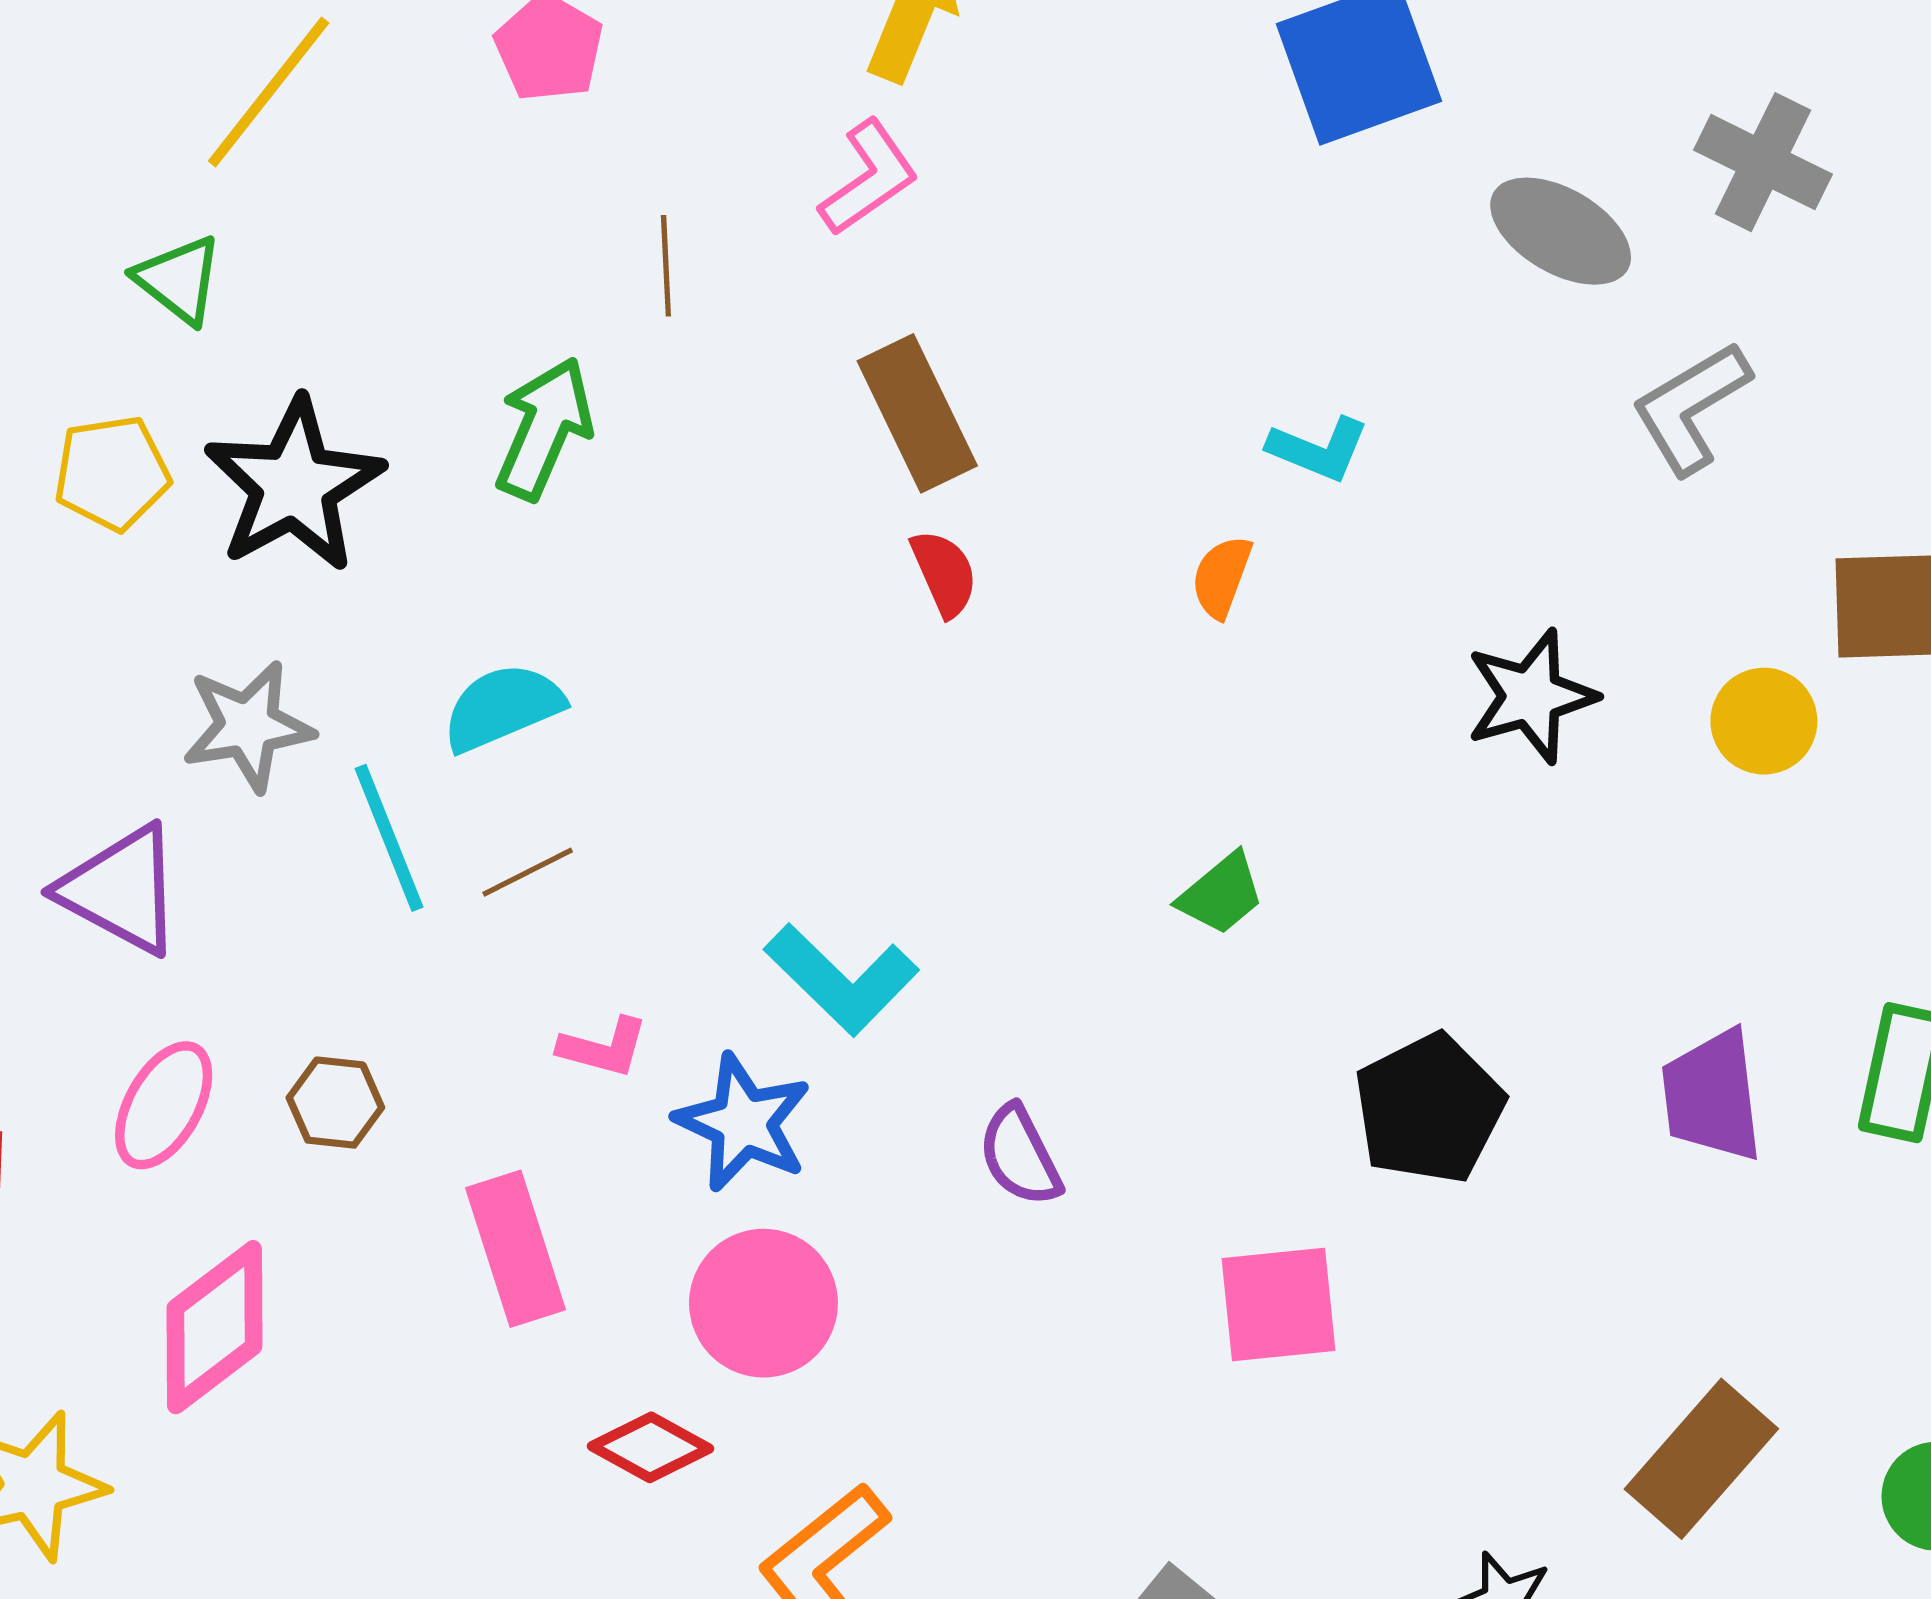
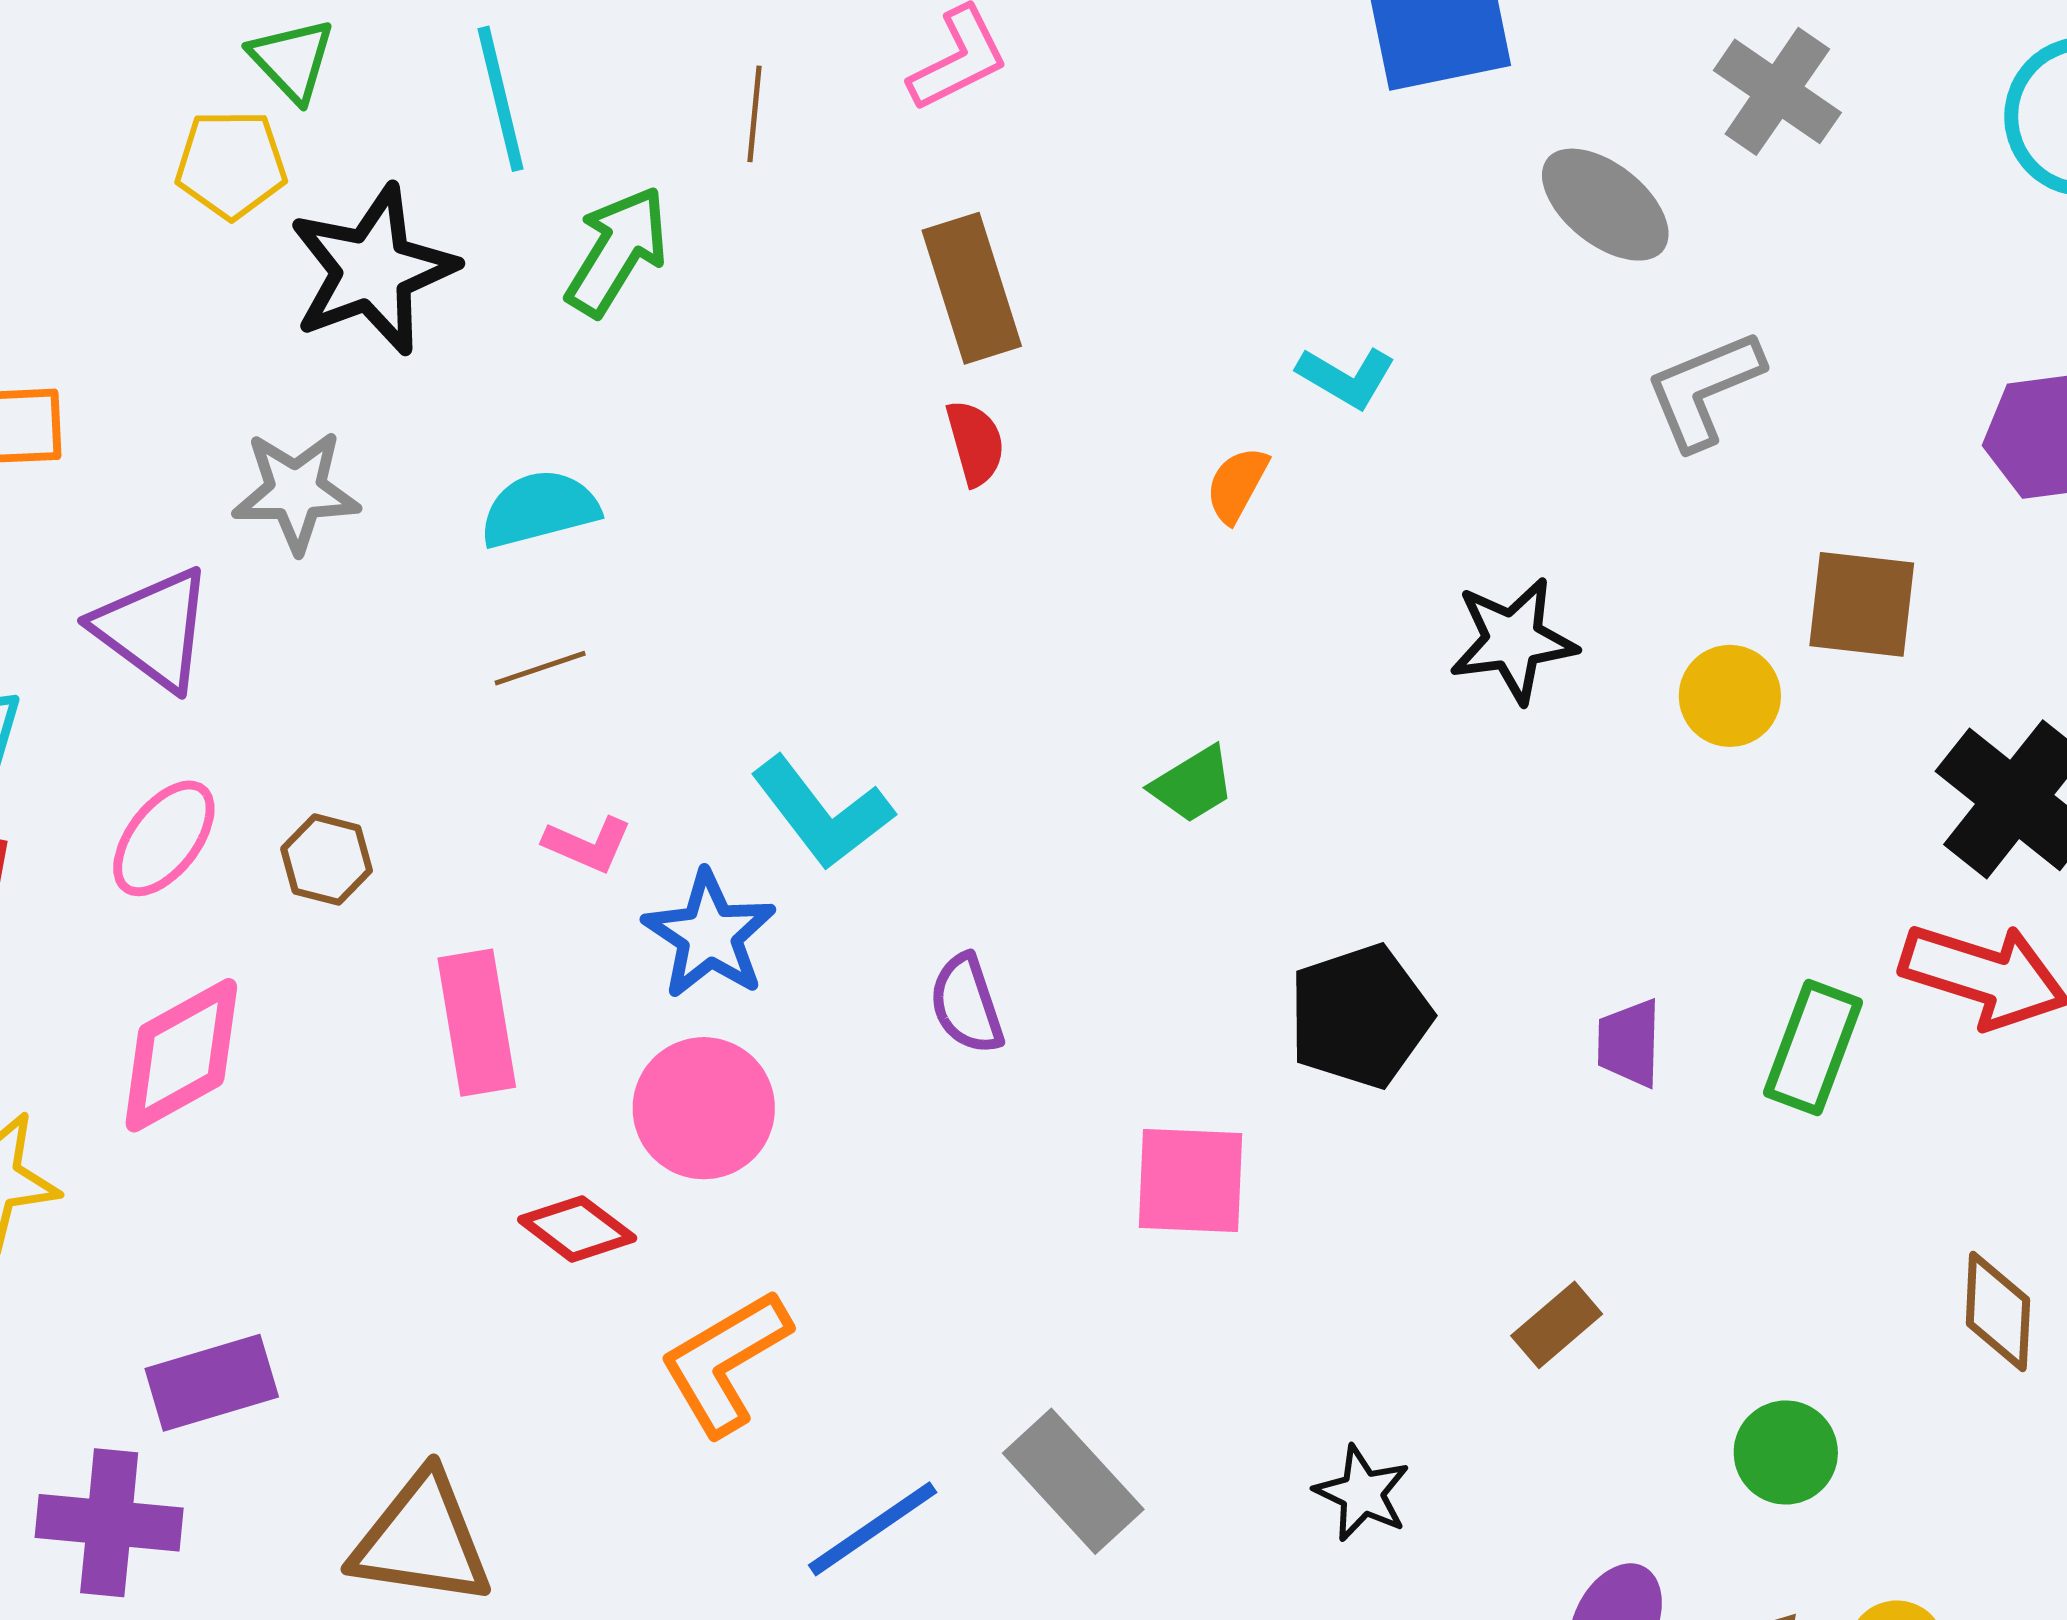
gray cross: (1763, 162) -> (1777, 91), moved
yellow pentagon: (112, 473) -> (231, 164), moved
cyan line: (389, 838) -> (501, 99), moved
purple trapezoid: (1712, 1096) -> (1629, 1043), size x0.7
brown rectangle: (1701, 1459) -> (1557, 1325), moved, size x0.6

